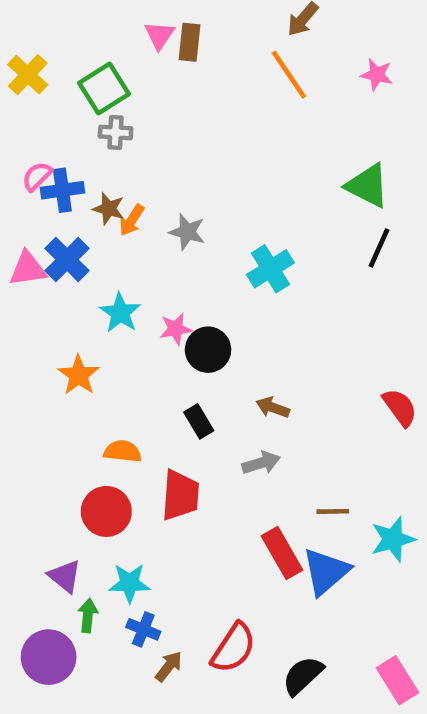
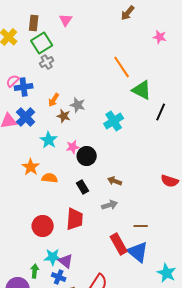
brown rectangle: (190, 42) -> (34, 23), moved
orange line: (289, 75) -> (122, 67), moved
gray cross: (116, 132) -> (47, 62), turned -32
green triangle: (368, 186) -> (142, 90), moved
brown star: (109, 209) -> (64, 116), moved
red semicircle: (400, 407) -> (170, 181), turned 144
orange semicircle: (123, 451) -> (50, 178), moved
cyan star: (393, 539) -> (167, 273), moved, turned -30
blue triangle: (326, 572) -> (138, 252), turned -40
purple triangle: (65, 576) -> (66, 261), moved

